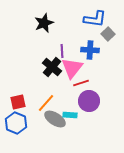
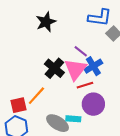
blue cross: (90, 50) -> (93, 66), moved, turned -36
purple line: (62, 51) -> (81, 51), moved, turned -48
orange line: (46, 103) -> (36, 96), moved

